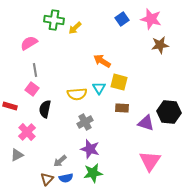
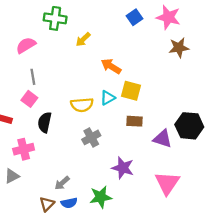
yellow arrow: (75, 28) -> (83, 39), moved
cyan triangle: (99, 88) -> (108, 98), turned 32
pink cross: (27, 132) -> (24, 149), turned 30
purple star: (90, 149) -> (123, 168), moved

